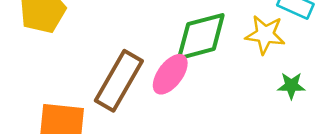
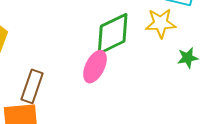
brown rectangle: (119, 81) -> (32, 86), moved, size x0.7

